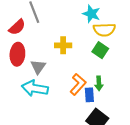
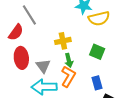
green square: (100, 50) -> (97, 52), moved
green arrow: (99, 83) -> (69, 60), moved
orange L-shape: (78, 84) -> (68, 77), moved

